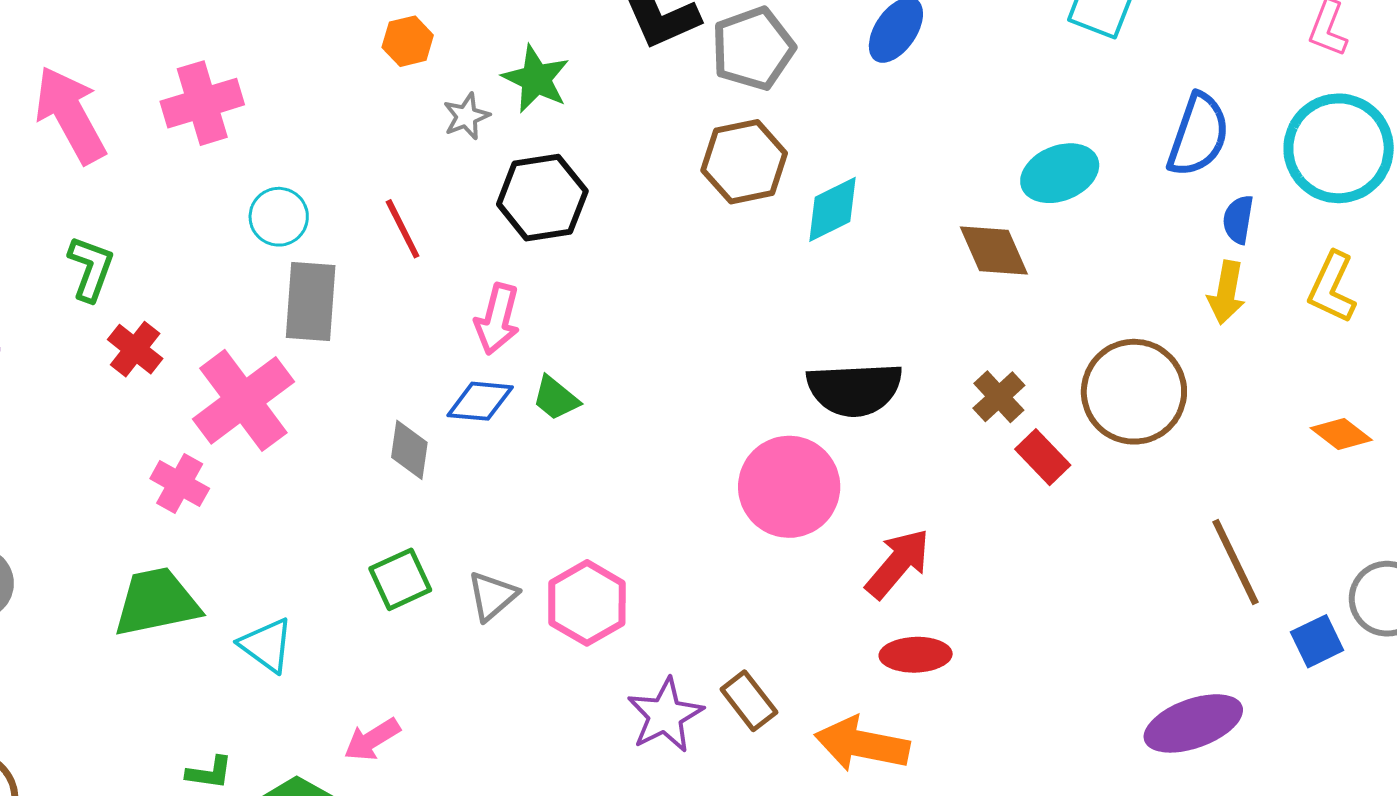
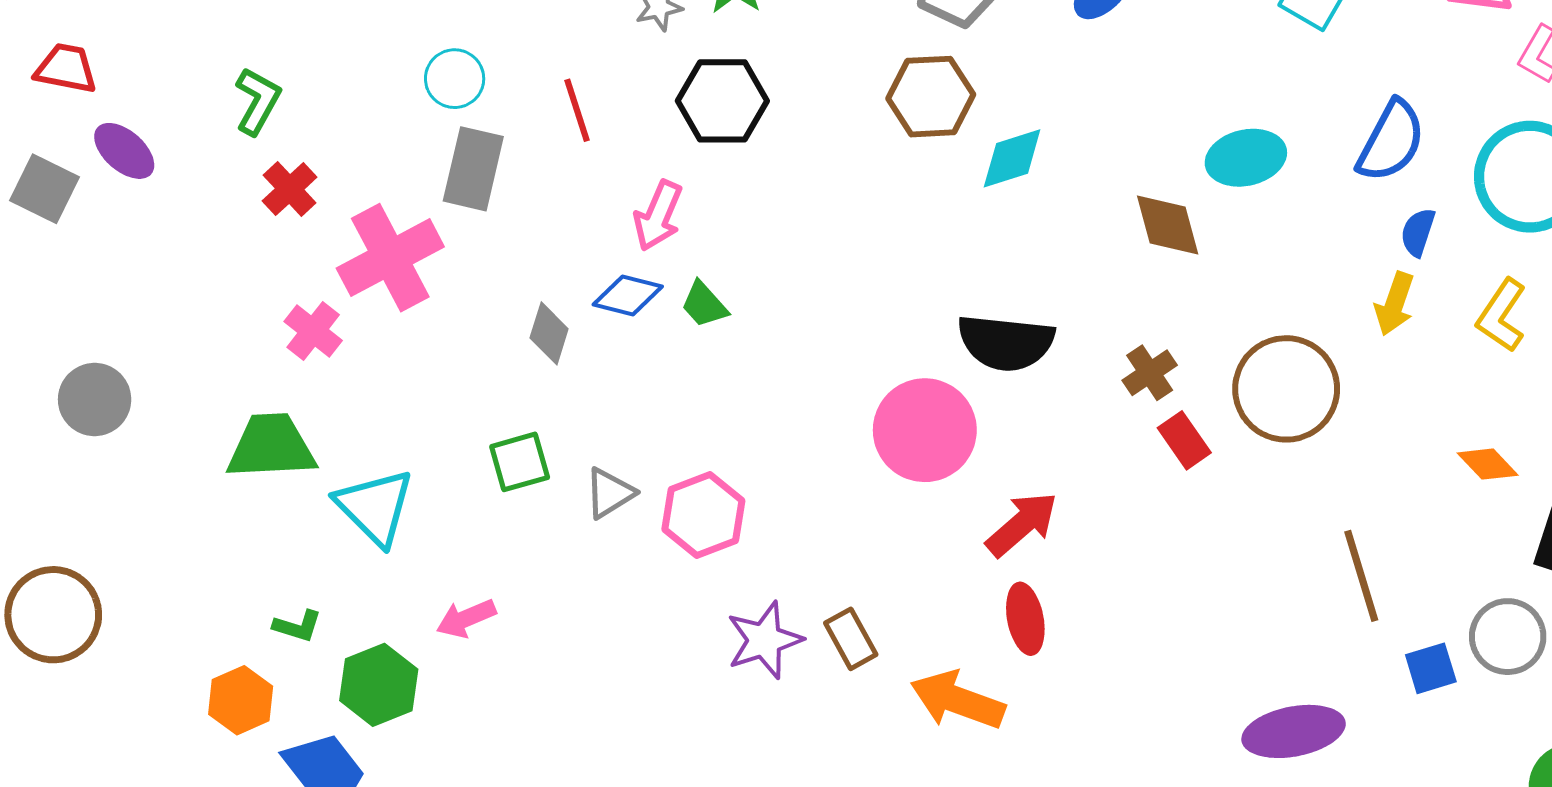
cyan triangle: (266, 645) -> (375, 507), size x1.4
red ellipse: (916, 655) -> (1025, 619), turned 72

